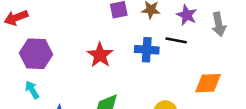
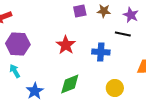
blue cross: (147, 50) -> (101, 52), moved

